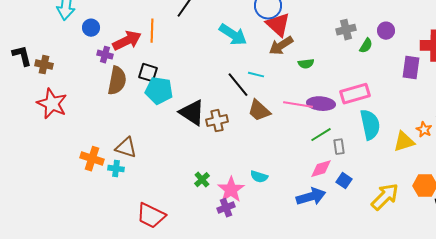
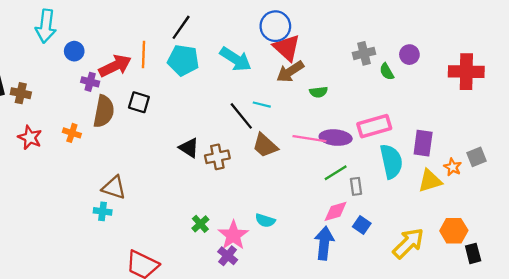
green semicircle: (366, 46) -> (387, 72), turned 119
purple rectangle: (411, 68) -> (423, 143), moved
cyan pentagon: (159, 91) -> (183, 60), moved
red star: (52, 104) -> (30, 138), size x0.7
black triangle: (192, 113) -> (189, 148), size x0.7
orange cross: (92, 159) -> (72, 133), moved, size x0.7
blue arrow: (311, 197) -> (324, 243), turned -68
purple cross: (226, 208) -> (228, 256), turned -30

